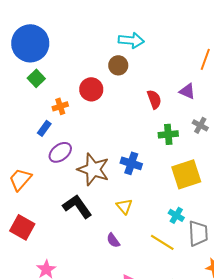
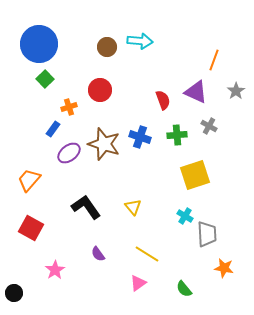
brown circle: (118, 65) -> (107, 47), moved
purple triangle: (187, 91) -> (196, 92), size x1.4
blue cross: (131, 163) -> (140, 137), moved
brown star: (93, 169) -> (104, 144), moved
purple semicircle: (113, 240) -> (98, 254), moved
yellow line: (162, 242) -> (147, 254), moved

